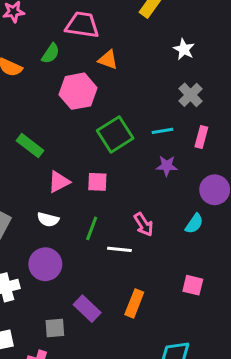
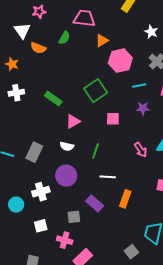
orange triangle: (108, 60) -> (102, 41), turned -48
pink hexagon: (78, 91) -> (120, 61), moved
green square: (115, 134) -> (96, 91), moved
pink square: (97, 182) -> (113, 119), moved
pink arrow: (144, 224) -> (141, 150), moved
white line: (119, 249) -> (108, 177), moved

